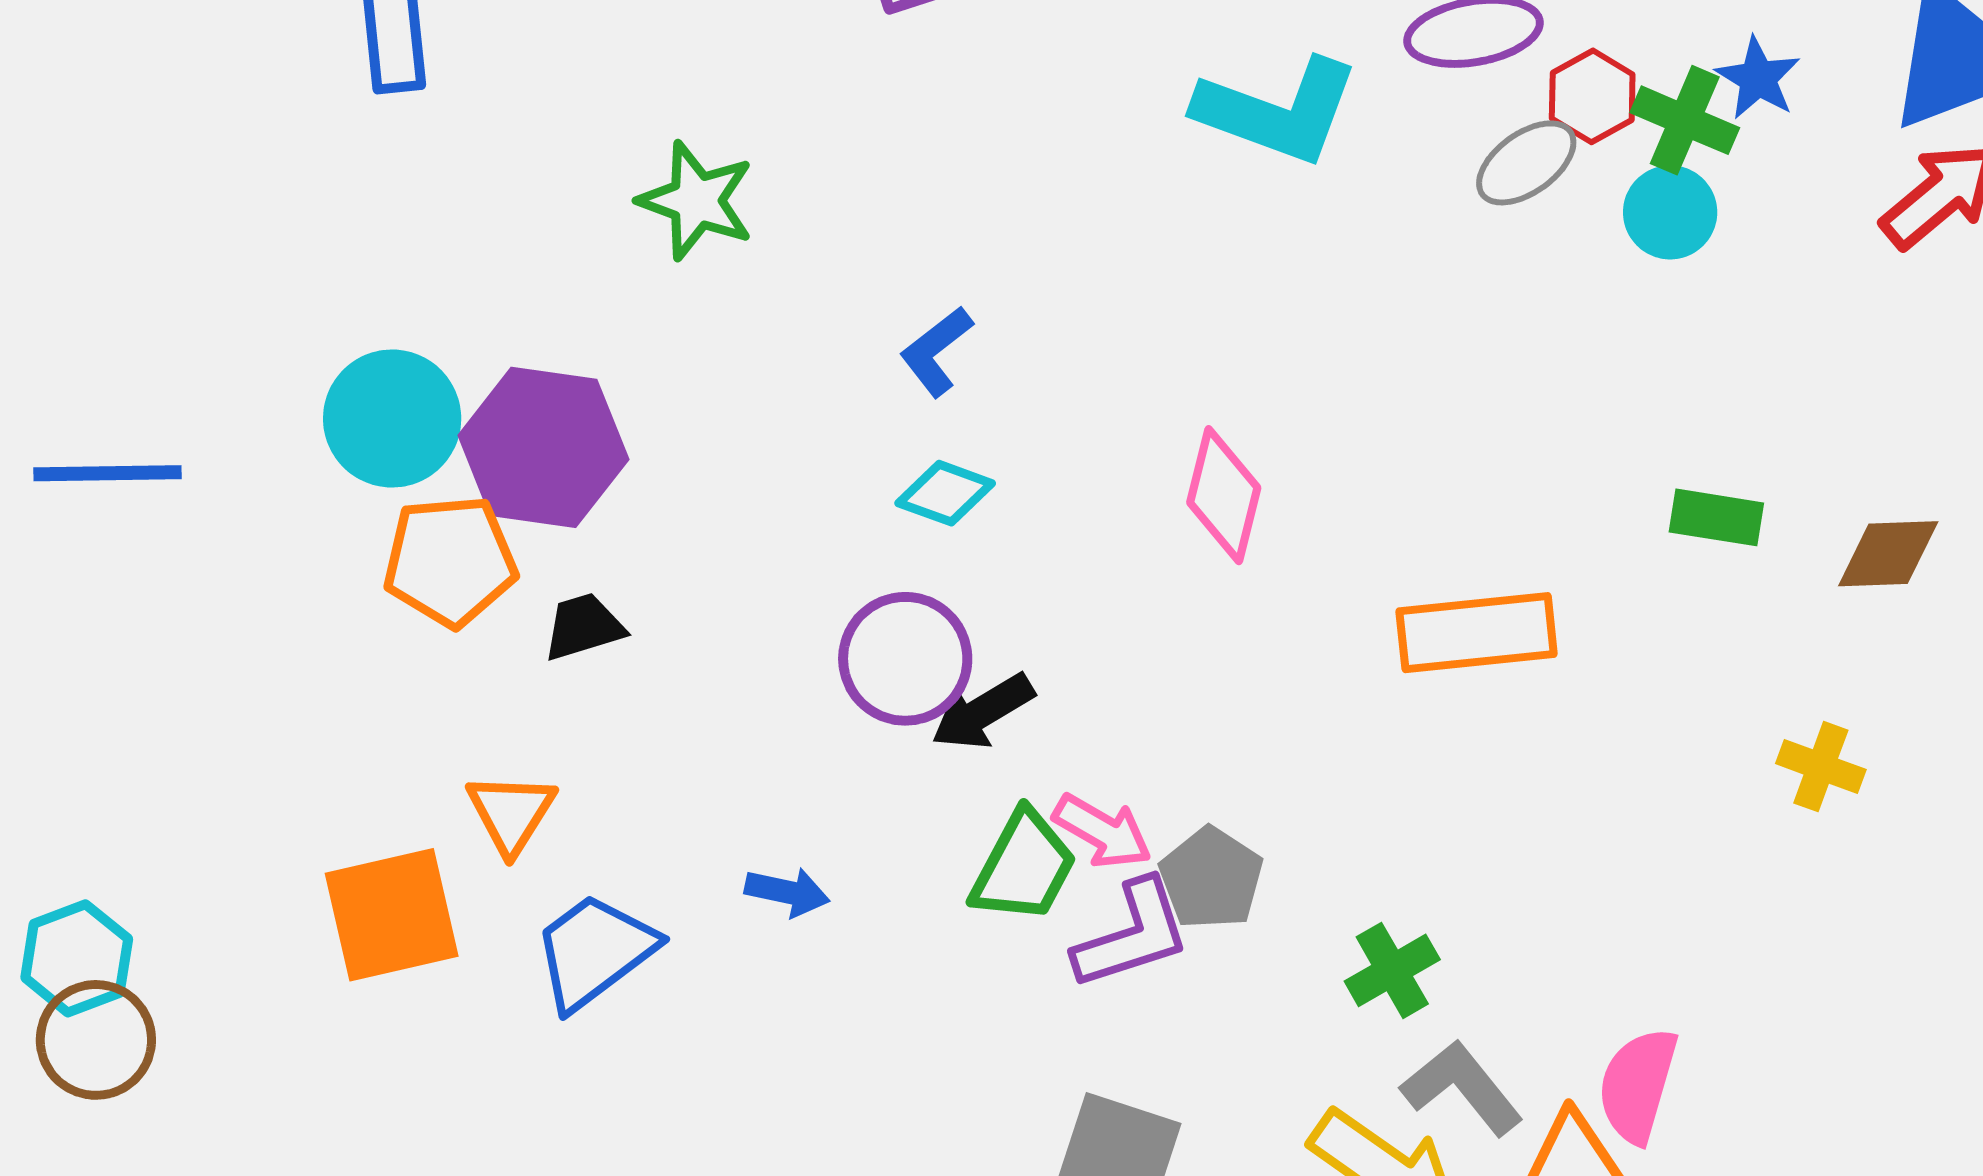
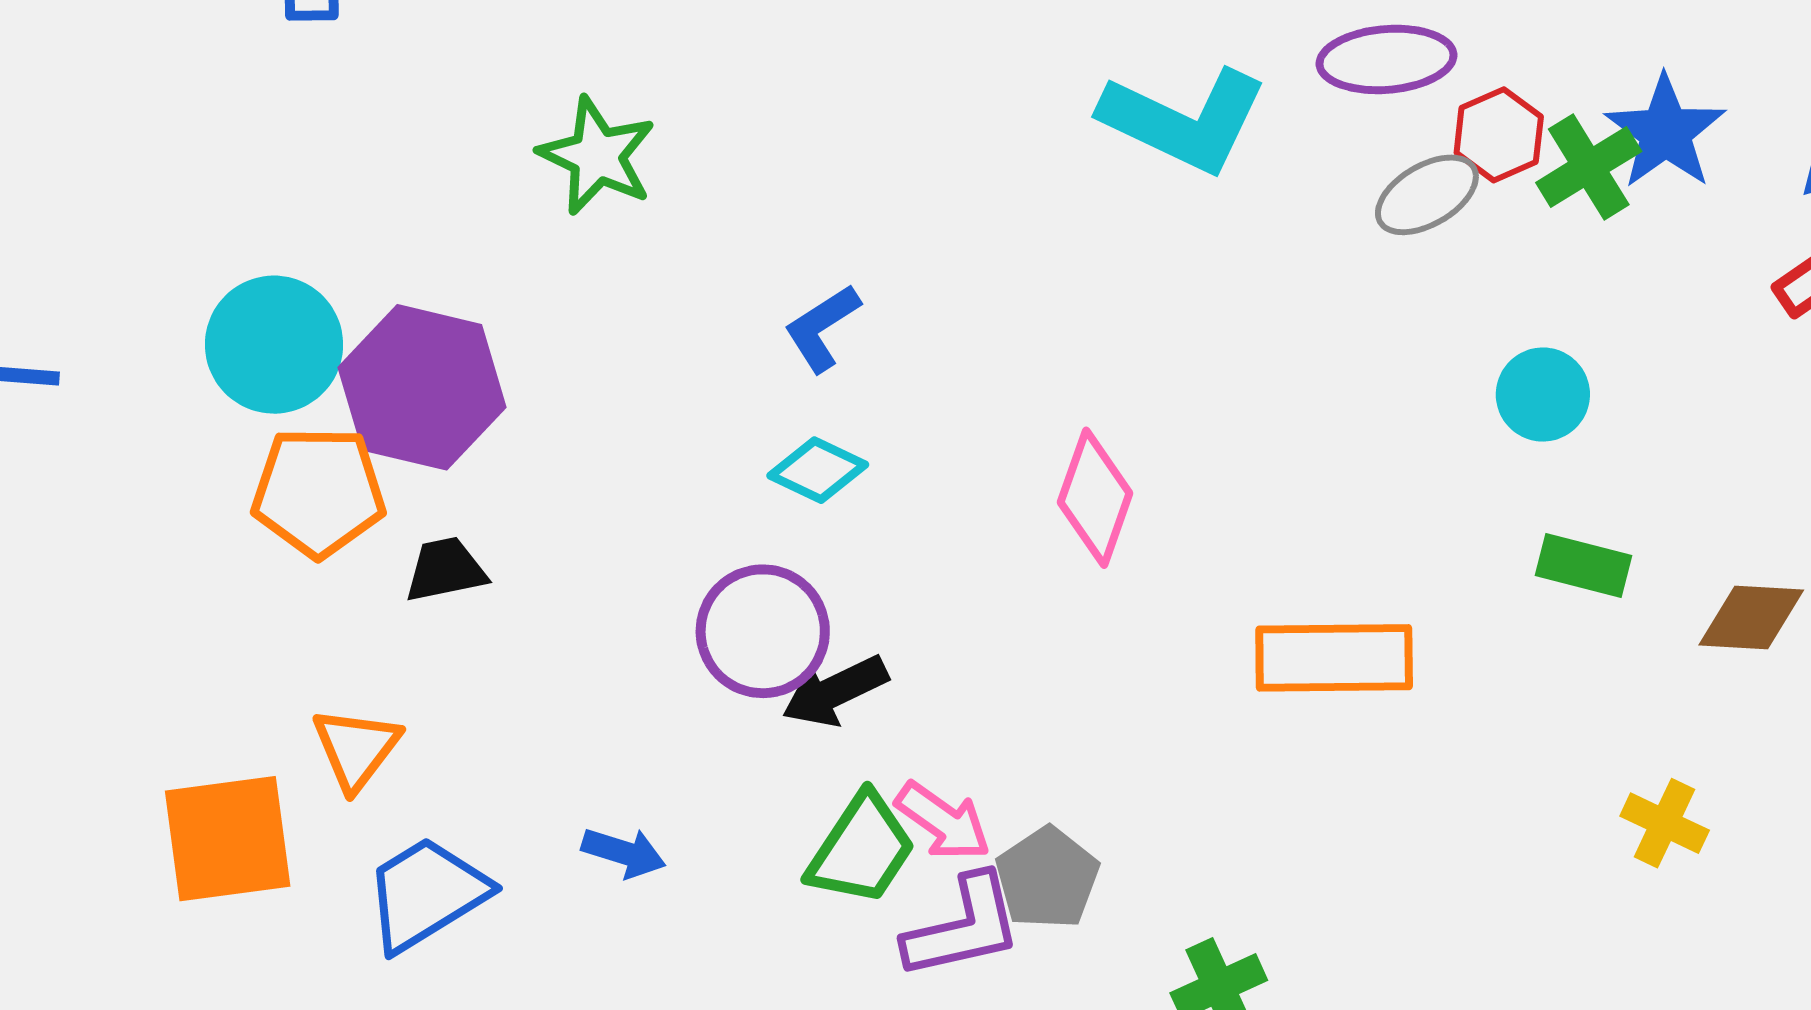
blue star: (1758, 78) -> (1665, 132), size x1.4
green cross: (1685, 120) -> (1589, 167), turned 30
cyan circle: (1670, 212) -> (1543, 395), moved

